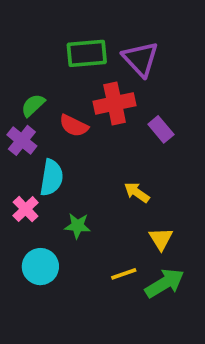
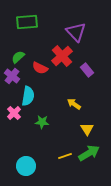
green rectangle: (87, 53) -> (27, 22), moved
red cross: (115, 103) -> (62, 56), turned -30
cyan circle: (40, 267) -> (26, 166), moved
yellow line: (124, 274) -> (65, 156), moved

